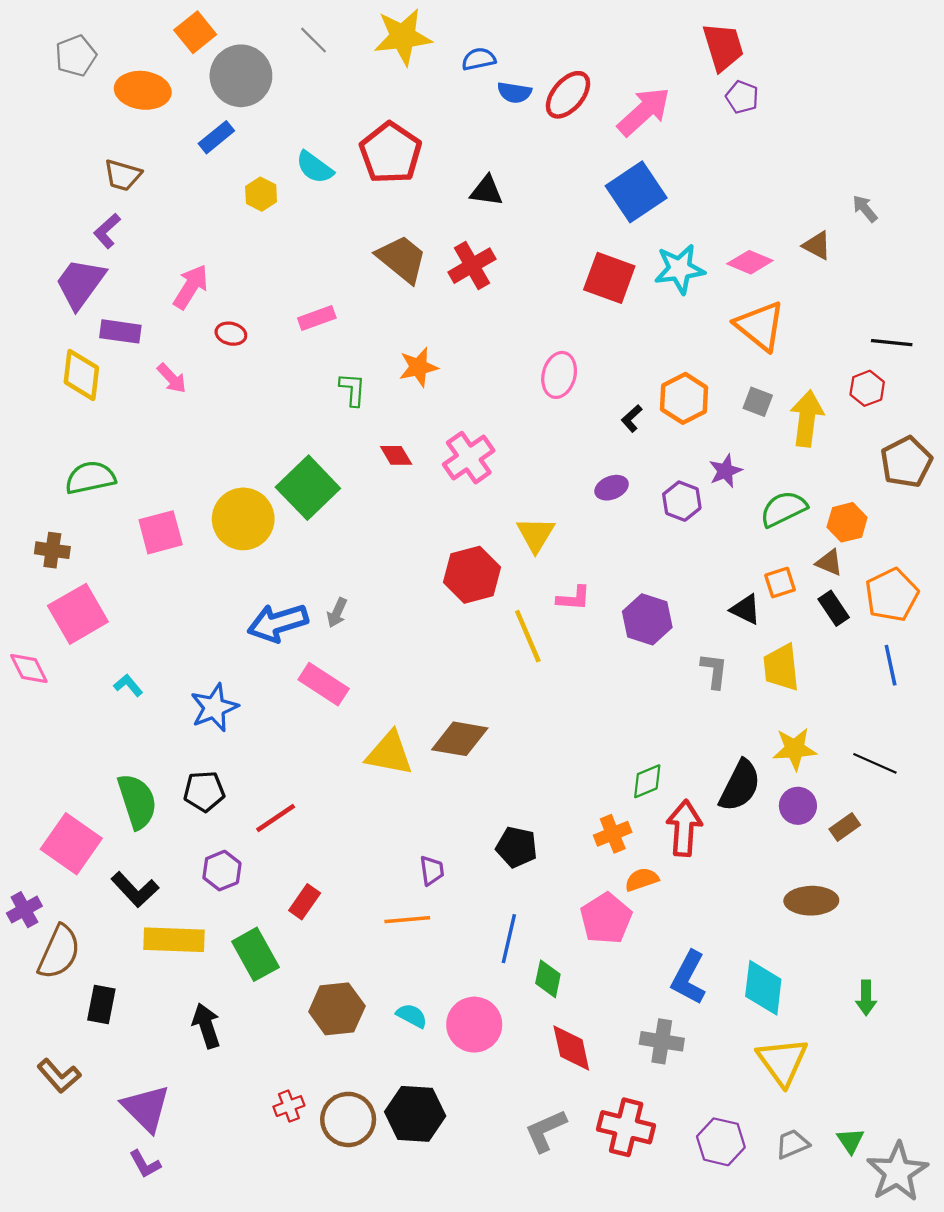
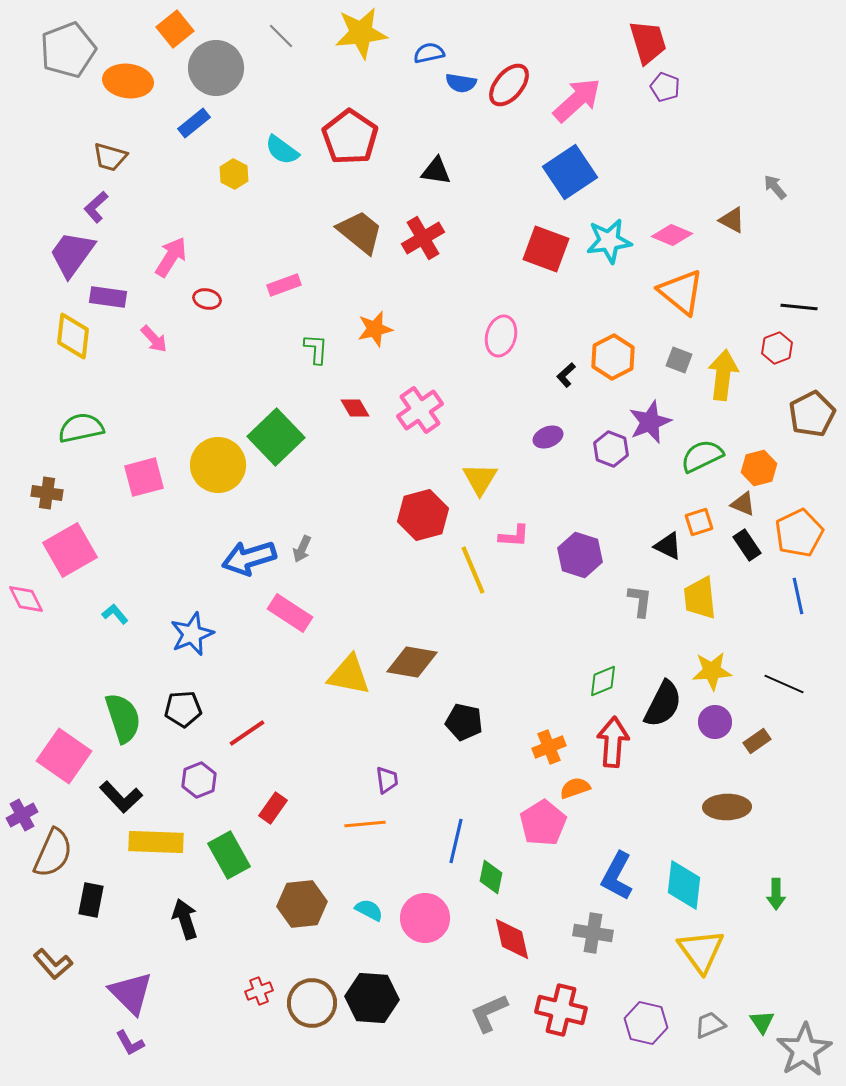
gray pentagon: (76, 56) -> (68, 50), size x1.5
purple star: (725, 471) -> (650, 422), size x1.4
green diamond: (647, 781) -> (603, 681), moved
black pentagon: (517, 847) -> (464, 722), moved

